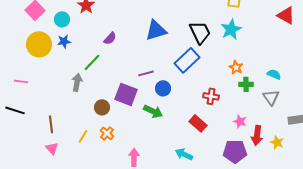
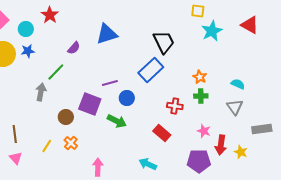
cyan star: (231, 29) -> (212, 31), moved
blue triangle: (156, 30) -> (107, 34), moved
green cross: (246, 84) -> (201, 96), moved

